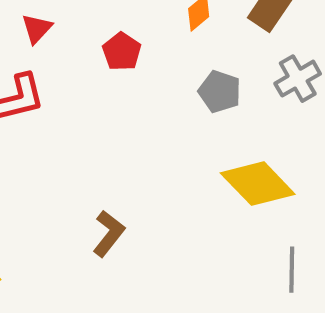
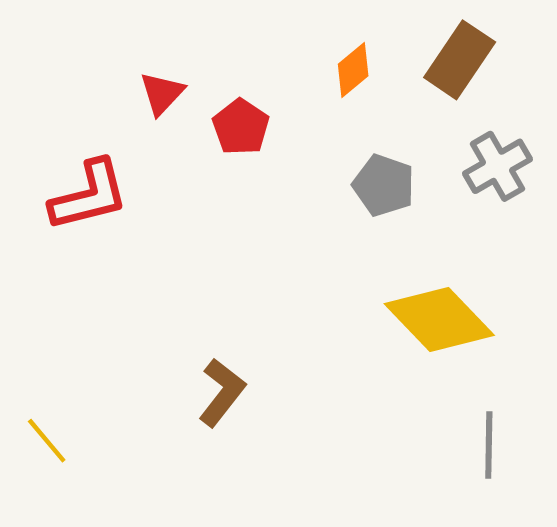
red triangle: (37, 29) -> (162, 93), moved

